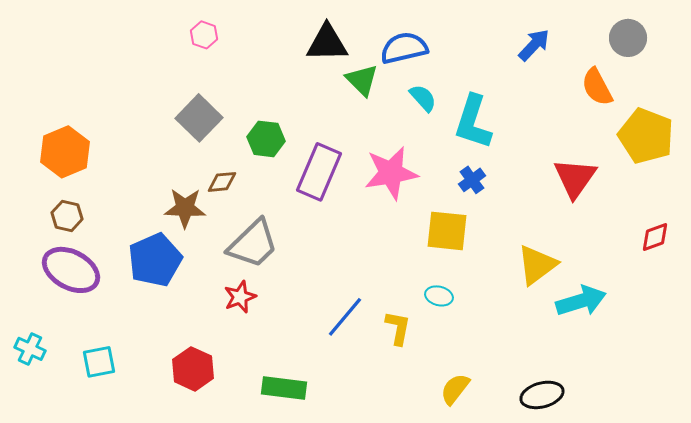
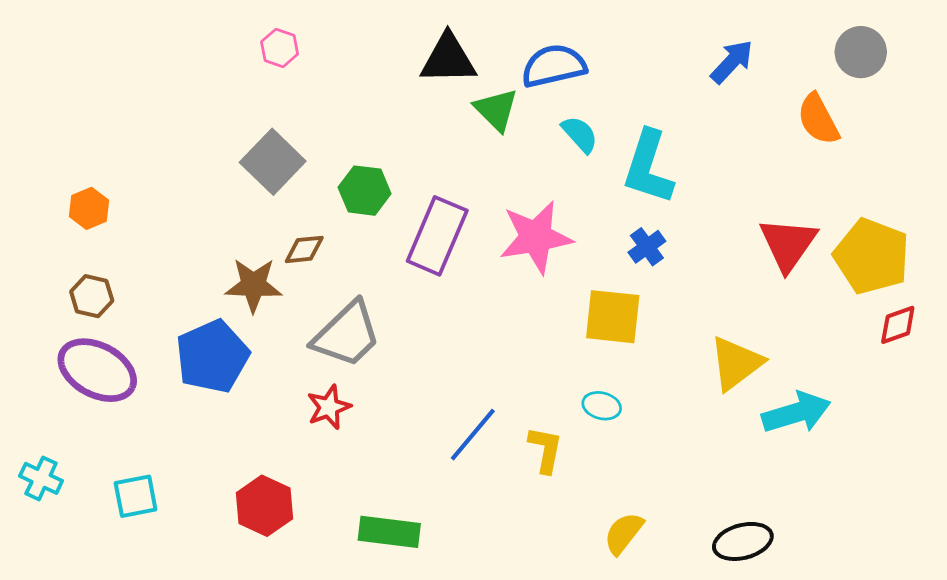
yellow pentagon: (646, 136) -> (872, 256), moved
orange hexagon: (65, 152) -> (89, 208), size x0.6

